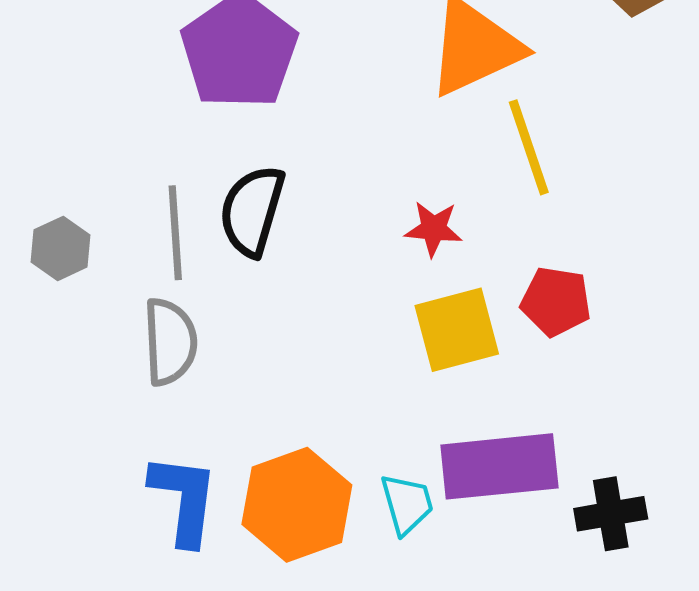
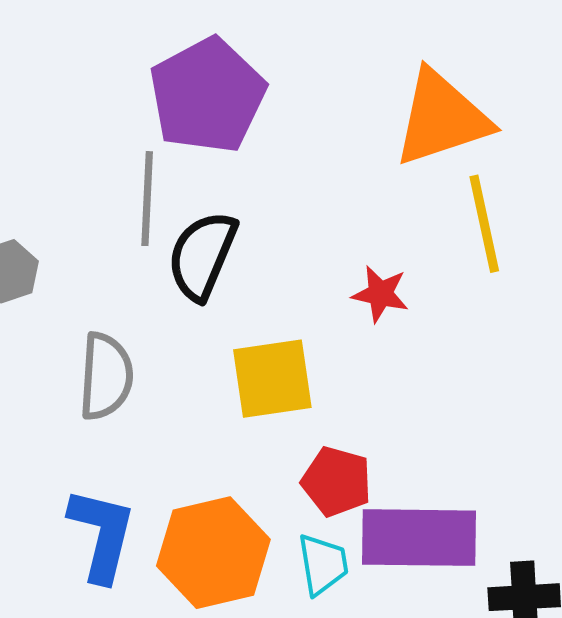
gray line: (175, 233) -> (147, 199), moved
red pentagon: (556, 301) -> (337, 481), moved
yellow square: (457, 330) -> (272, 379), moved

